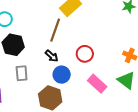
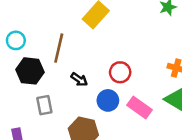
brown line: (55, 30) -> (59, 48), moved
blue circle: (62, 75) -> (108, 100), moved

